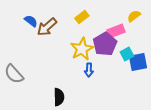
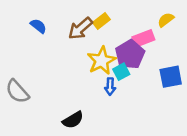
brown arrow: (47, 27) -> (80, 28), moved
cyan square: (127, 54) -> (121, 72), moved
black semicircle: (59, 97) -> (73, 120), turned 60

